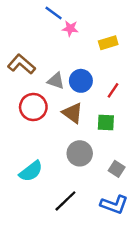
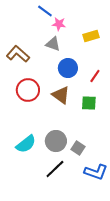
gray triangle: (56, 81) -> (53, 44), moved
gray circle: (80, 153) -> (56, 141), moved
gray square: (117, 169) -> (78, 148), moved

